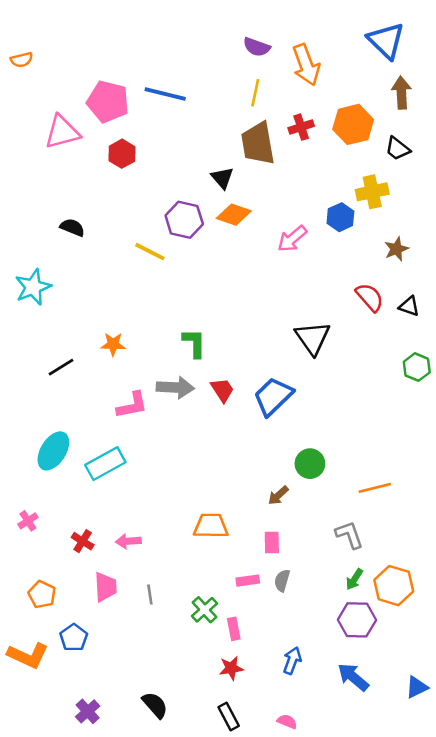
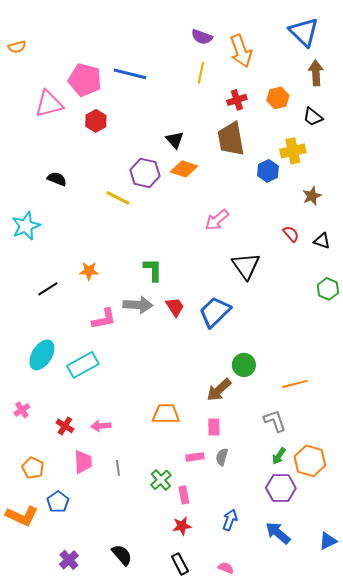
orange hexagon: (353, 124) -> (278, 98), size x0.7
brown trapezoid: (258, 144) -> (231, 139), moved
pink arrow: (292, 239) -> (217, 220), moved
red semicircle: (370, 297) -> (291, 234), size x0.7
brown arrow: (278, 495) -> (219, 390), size x1.5

